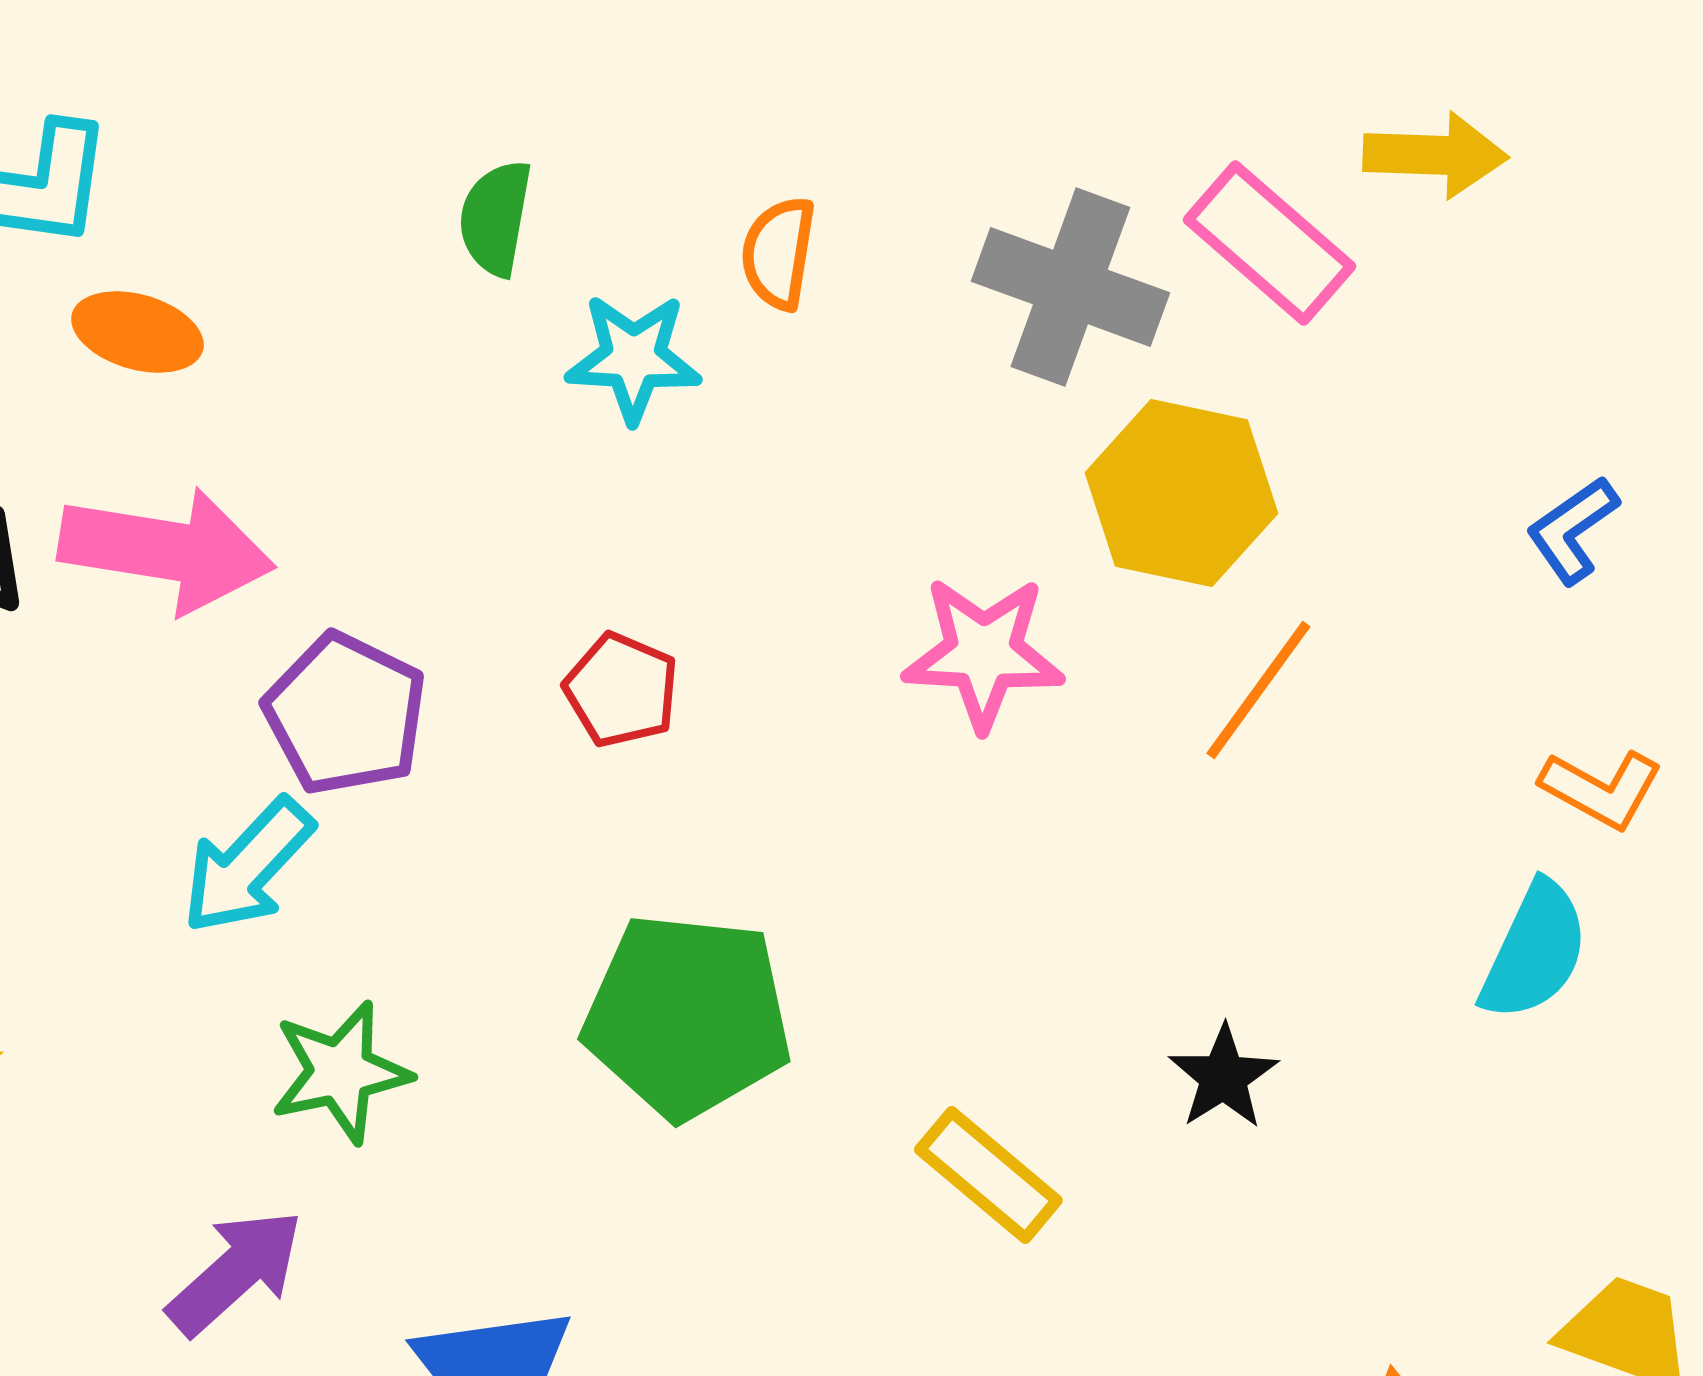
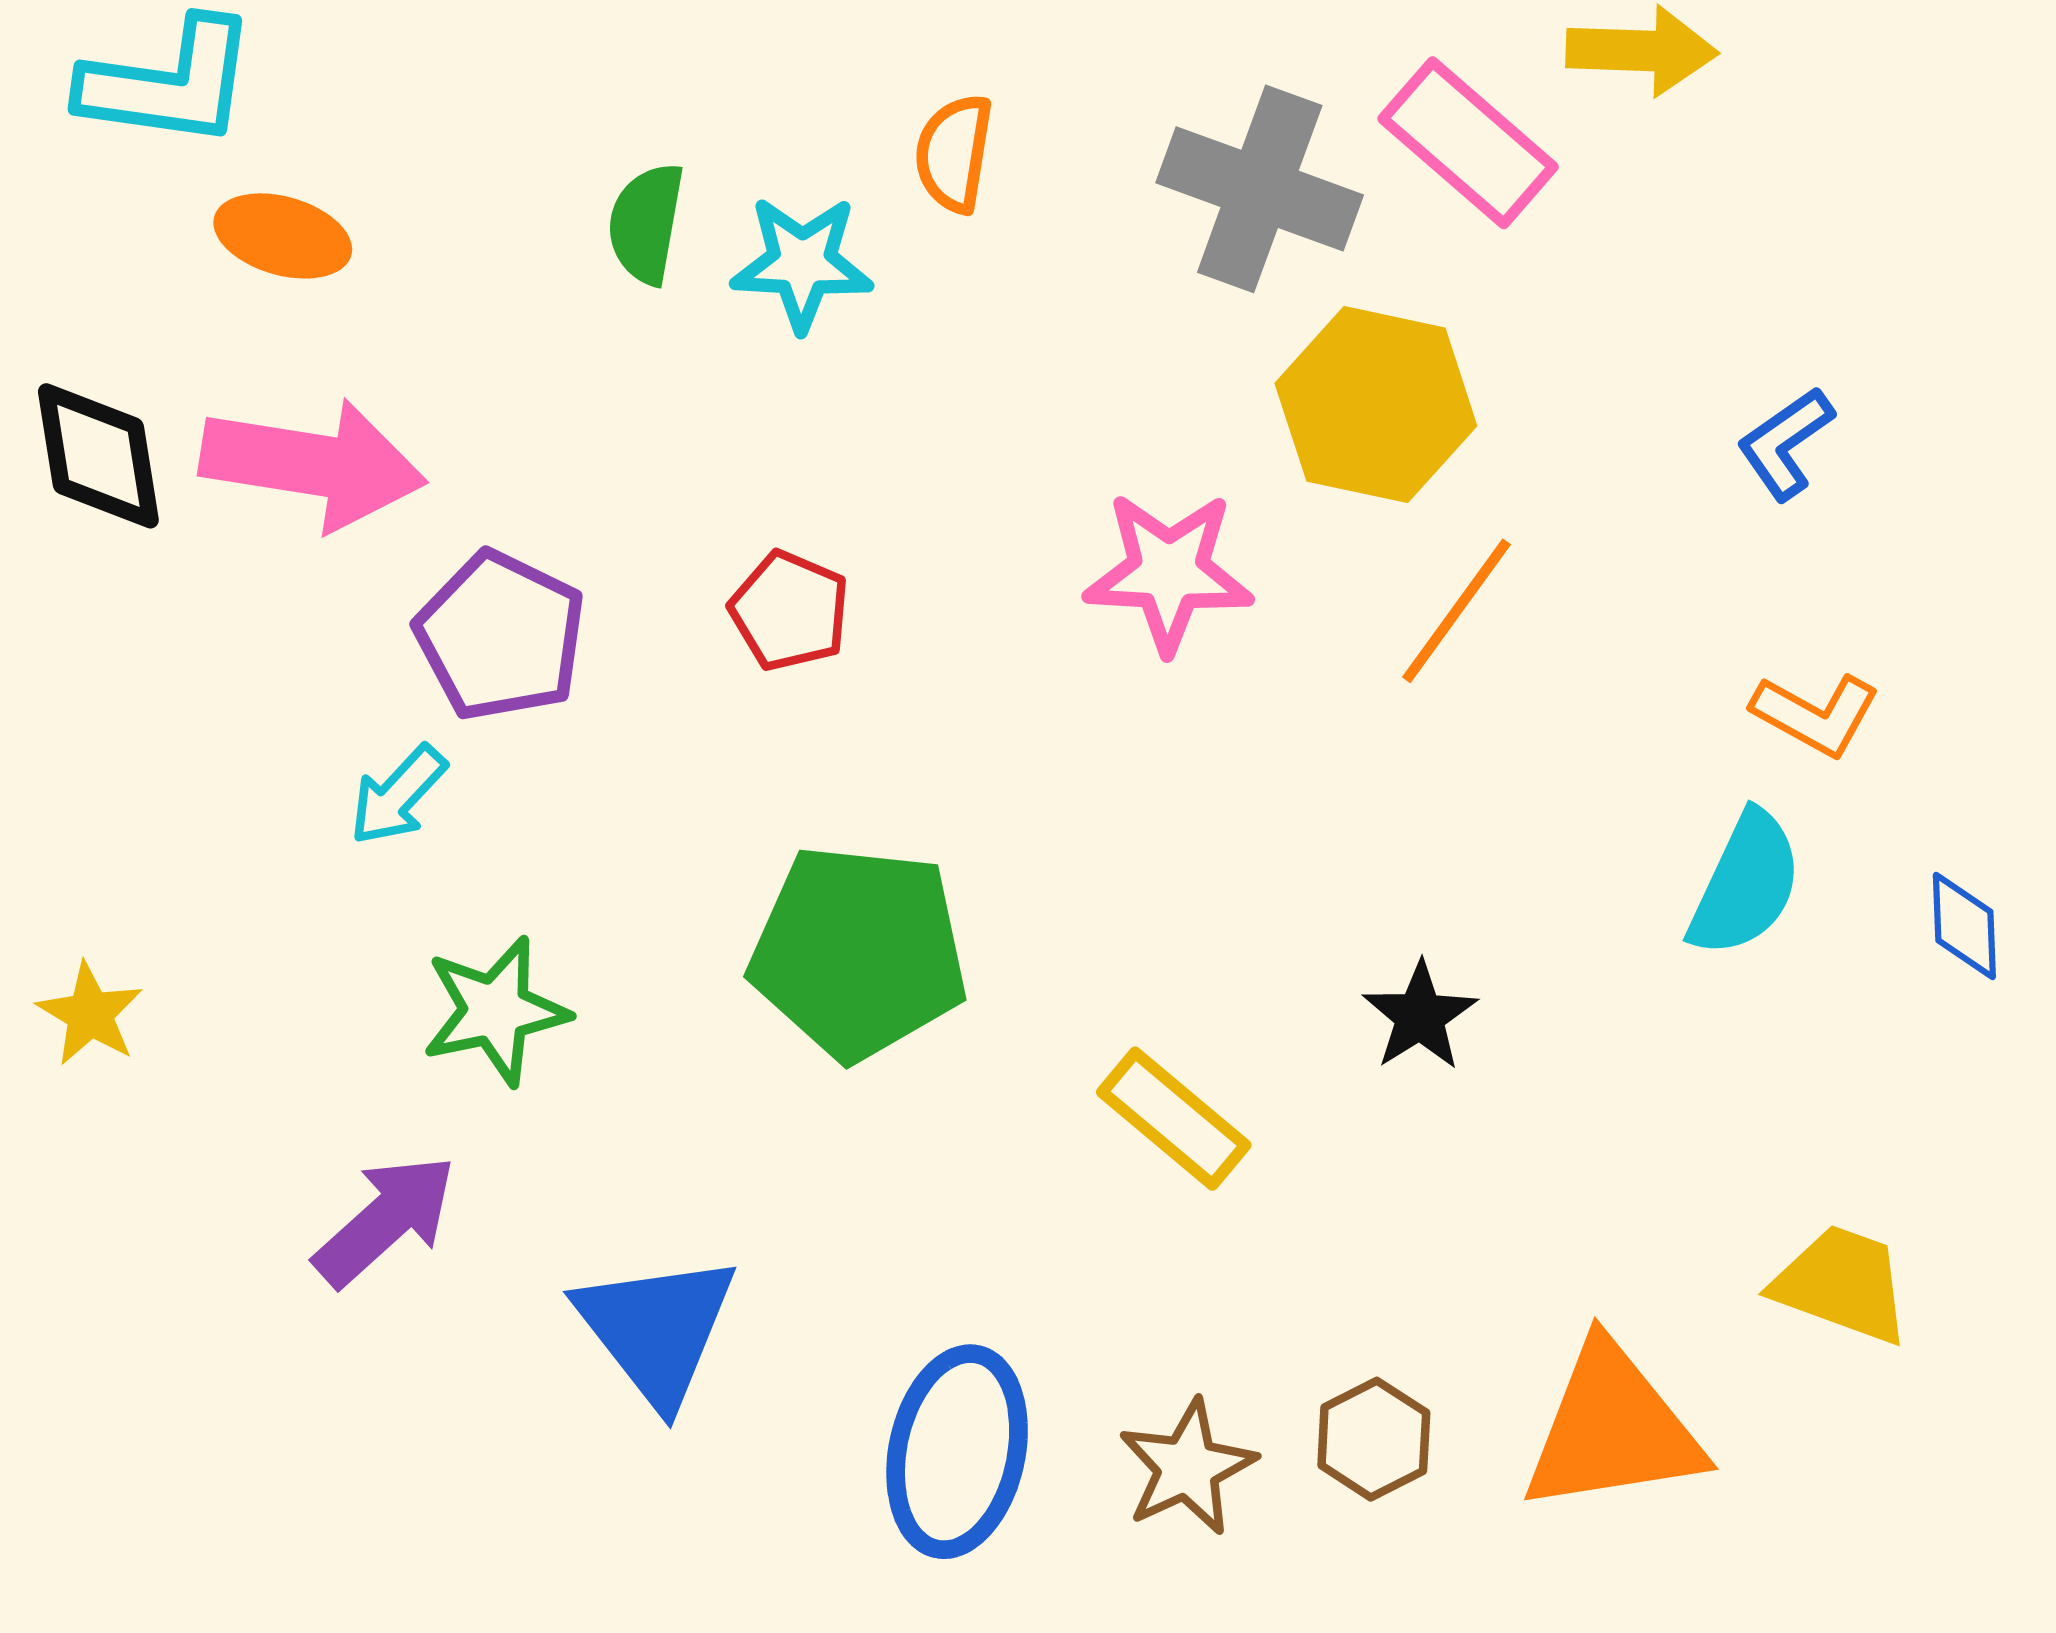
green semicircle: (495, 218) -> (646, 223), moved
cyan arrow: (247, 866) -> (398, 795), size x0.7

